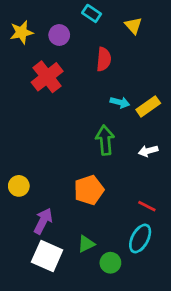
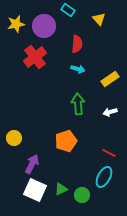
purple circle: (59, 35) -> (44, 26), size x1.5
cyan arrow: (120, 102) -> (78, 69), moved
green triangle: (86, 244) -> (61, 189), moved

